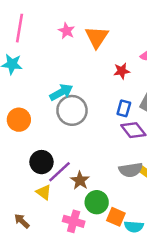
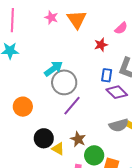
orange circle: (19, 120) -> (23, 107), moved
black circle: (41, 162) -> (44, 138), moved
purple line: (59, 172) -> (72, 106), moved
yellow triangle: (44, 192) -> (58, 149), moved

